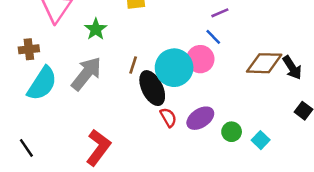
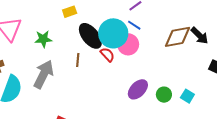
green star: (96, 29) -> (43, 39), turned -30
cyan circle: (174, 68) -> (113, 33), moved
black ellipse: (152, 88) -> (90, 36), moved
red semicircle: (168, 117) -> (107, 55), moved

